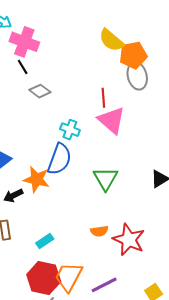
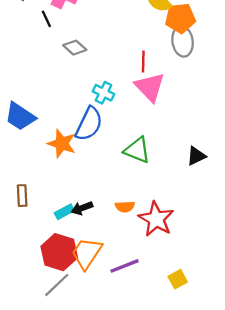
black line: (23, 67) -> (46, 19), moved
green triangle: (106, 179) -> (137, 150), turned -44
black arrow: (13, 196) -> (82, 208), moved

